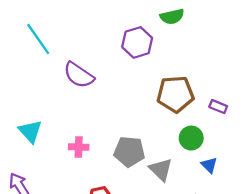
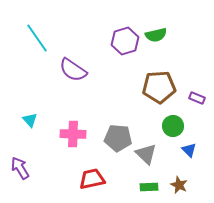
green semicircle: (172, 17) -> (156, 35), moved
cyan triangle: (30, 131) -> (30, 120), size x0.7
pink cross: (79, 147) -> (73, 134), size x1.4

